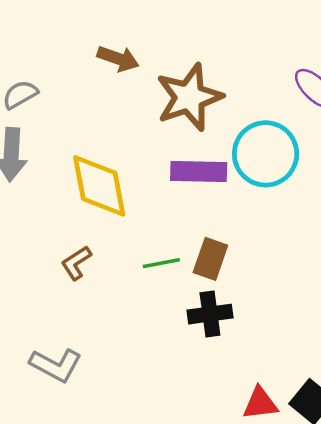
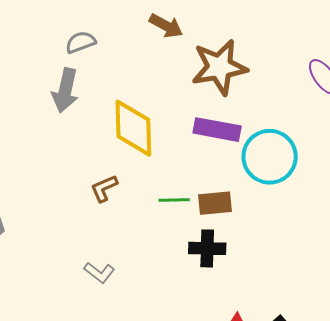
cyan circle: (266, 154) -> (270, 157), moved
brown rectangle: (210, 259) -> (215, 203), turned 56
gray L-shape: (56, 365) -> (99, 273), moved, size x0.7

